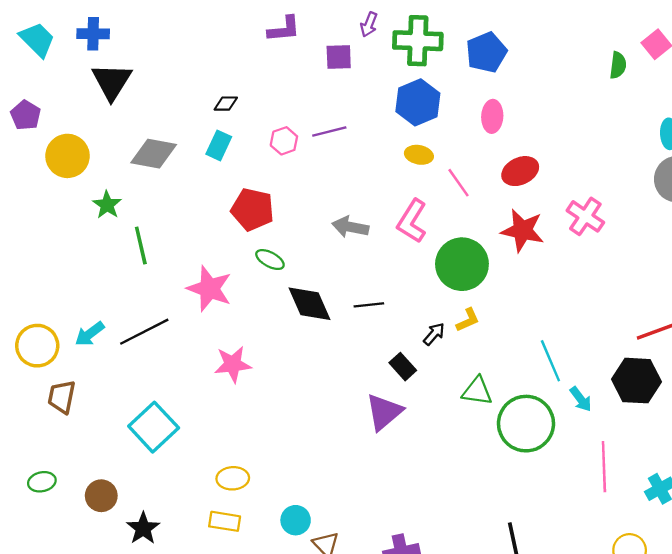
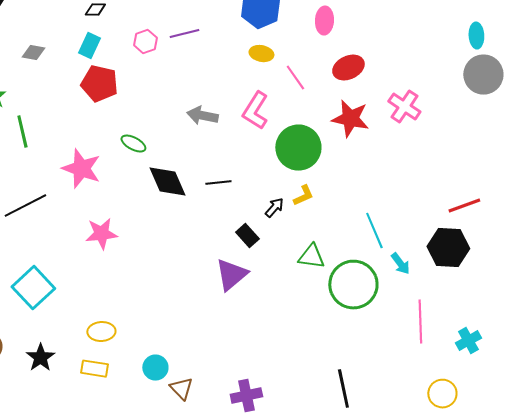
gray diamond: (154, 154) -> (33, 53), size x0.6
red pentagon: (253, 209) -> (99, 84), moved
black star: (143, 528) -> (40, 358), moved

